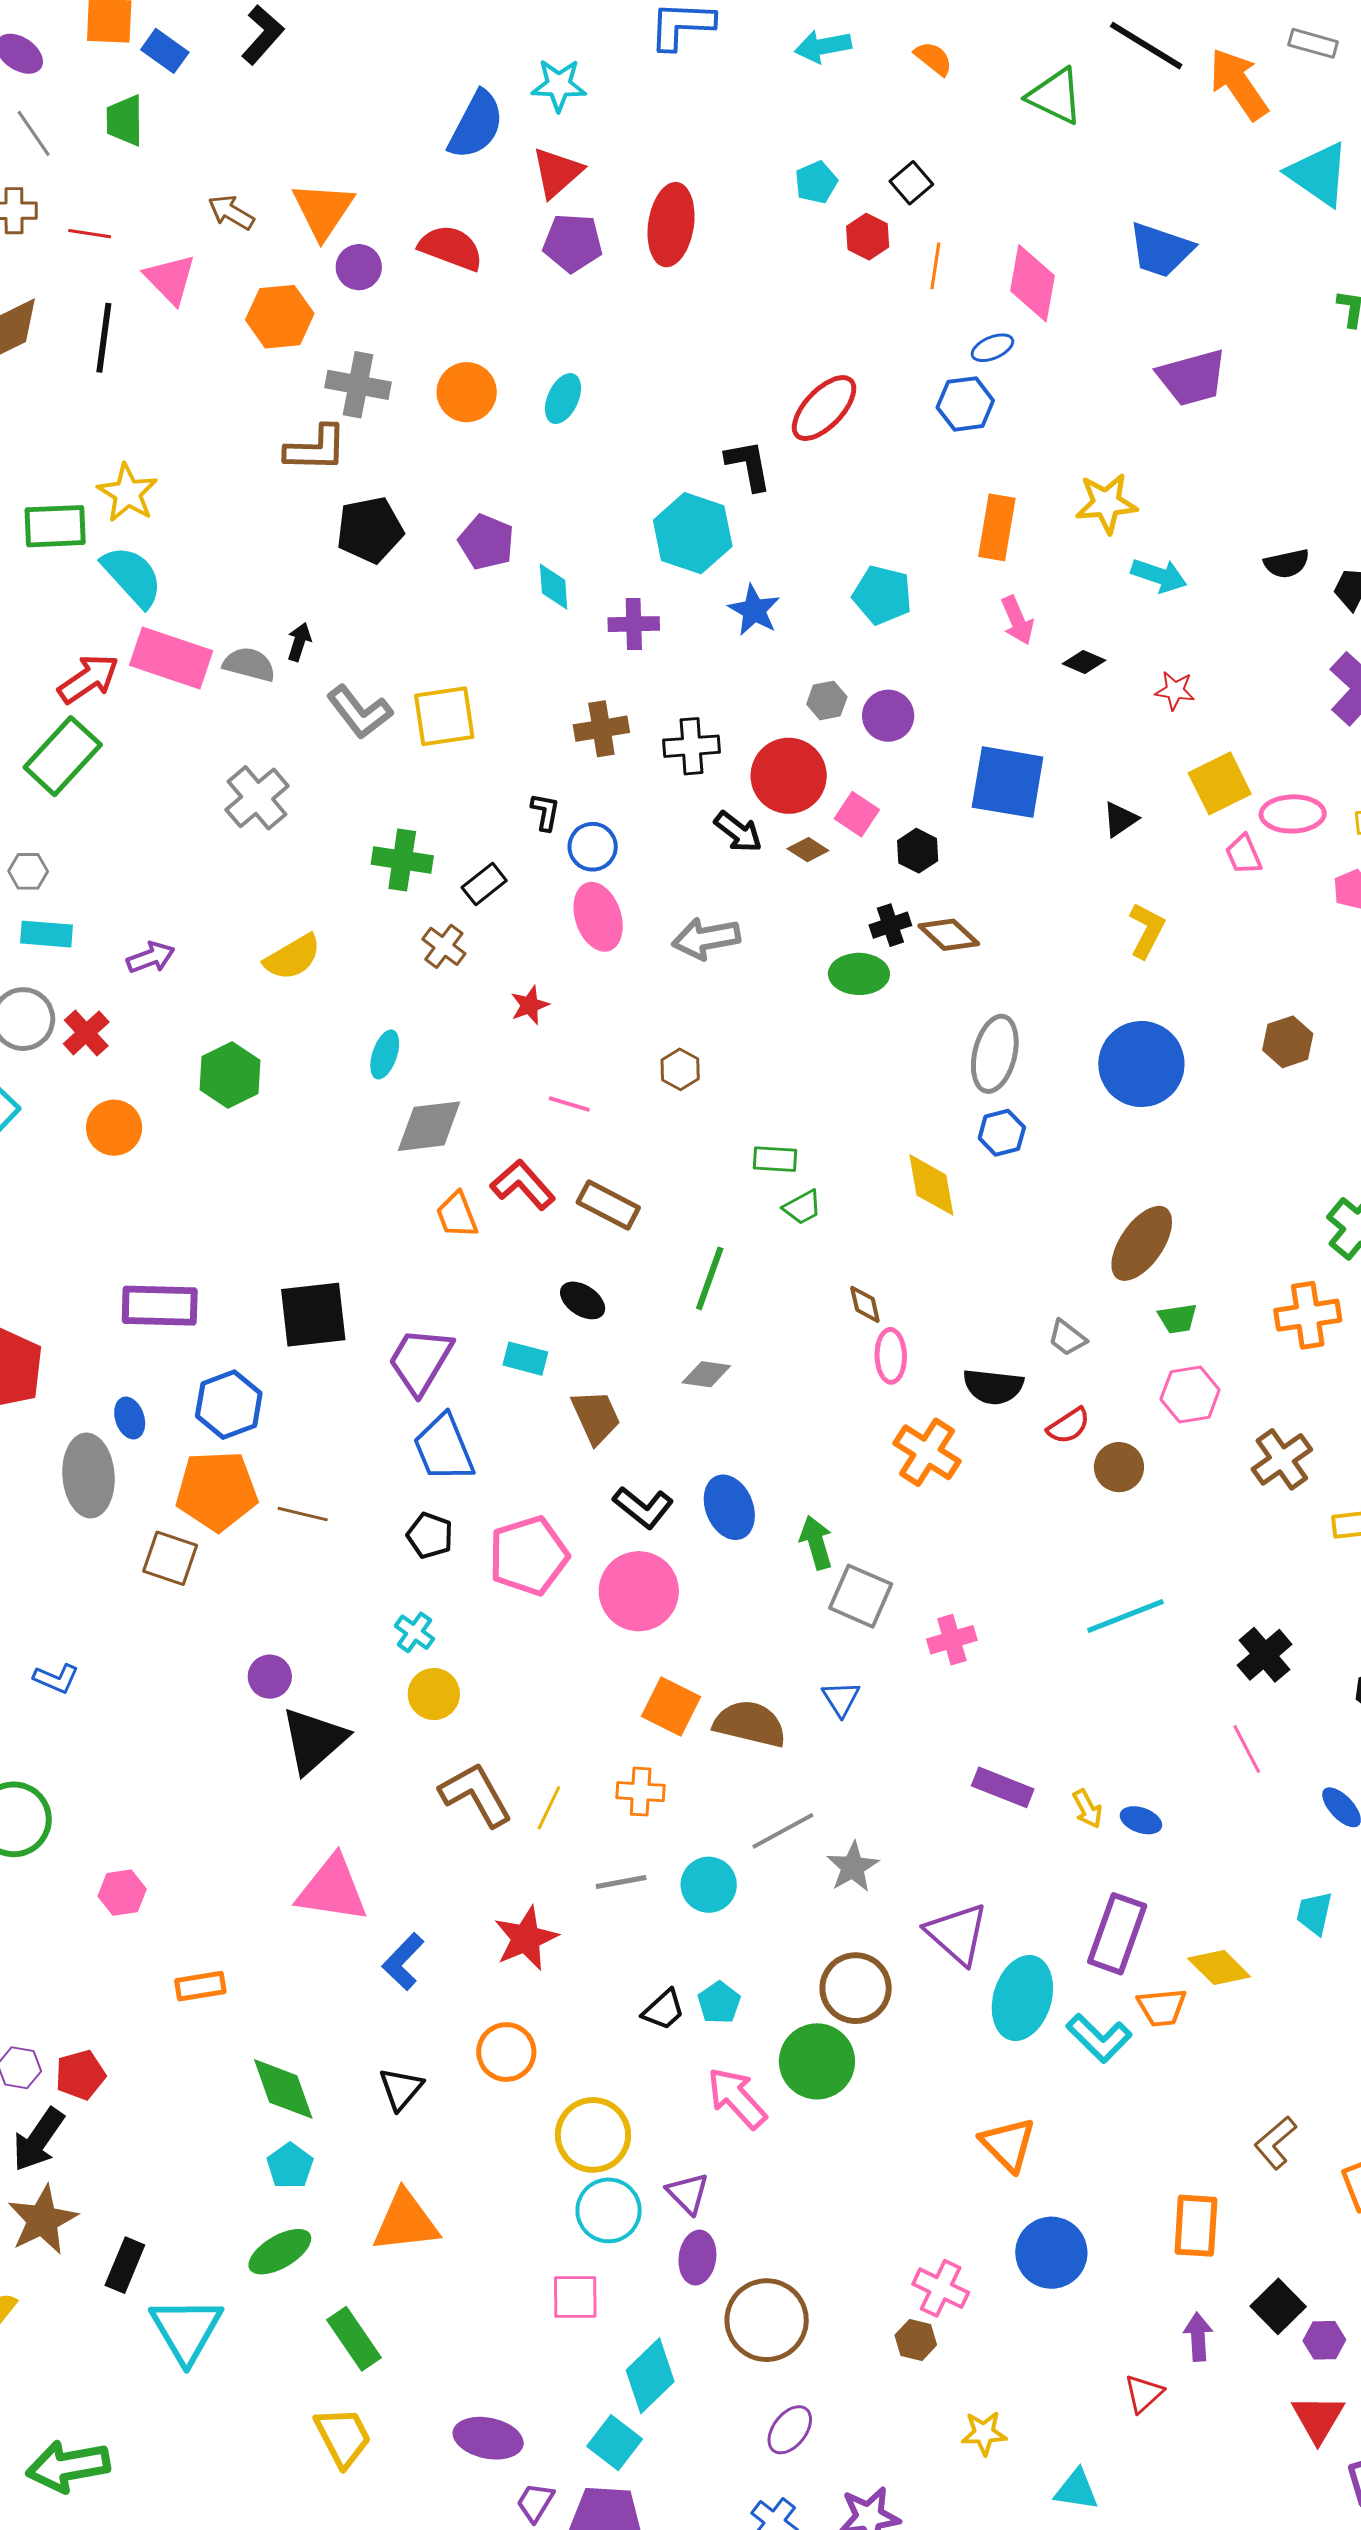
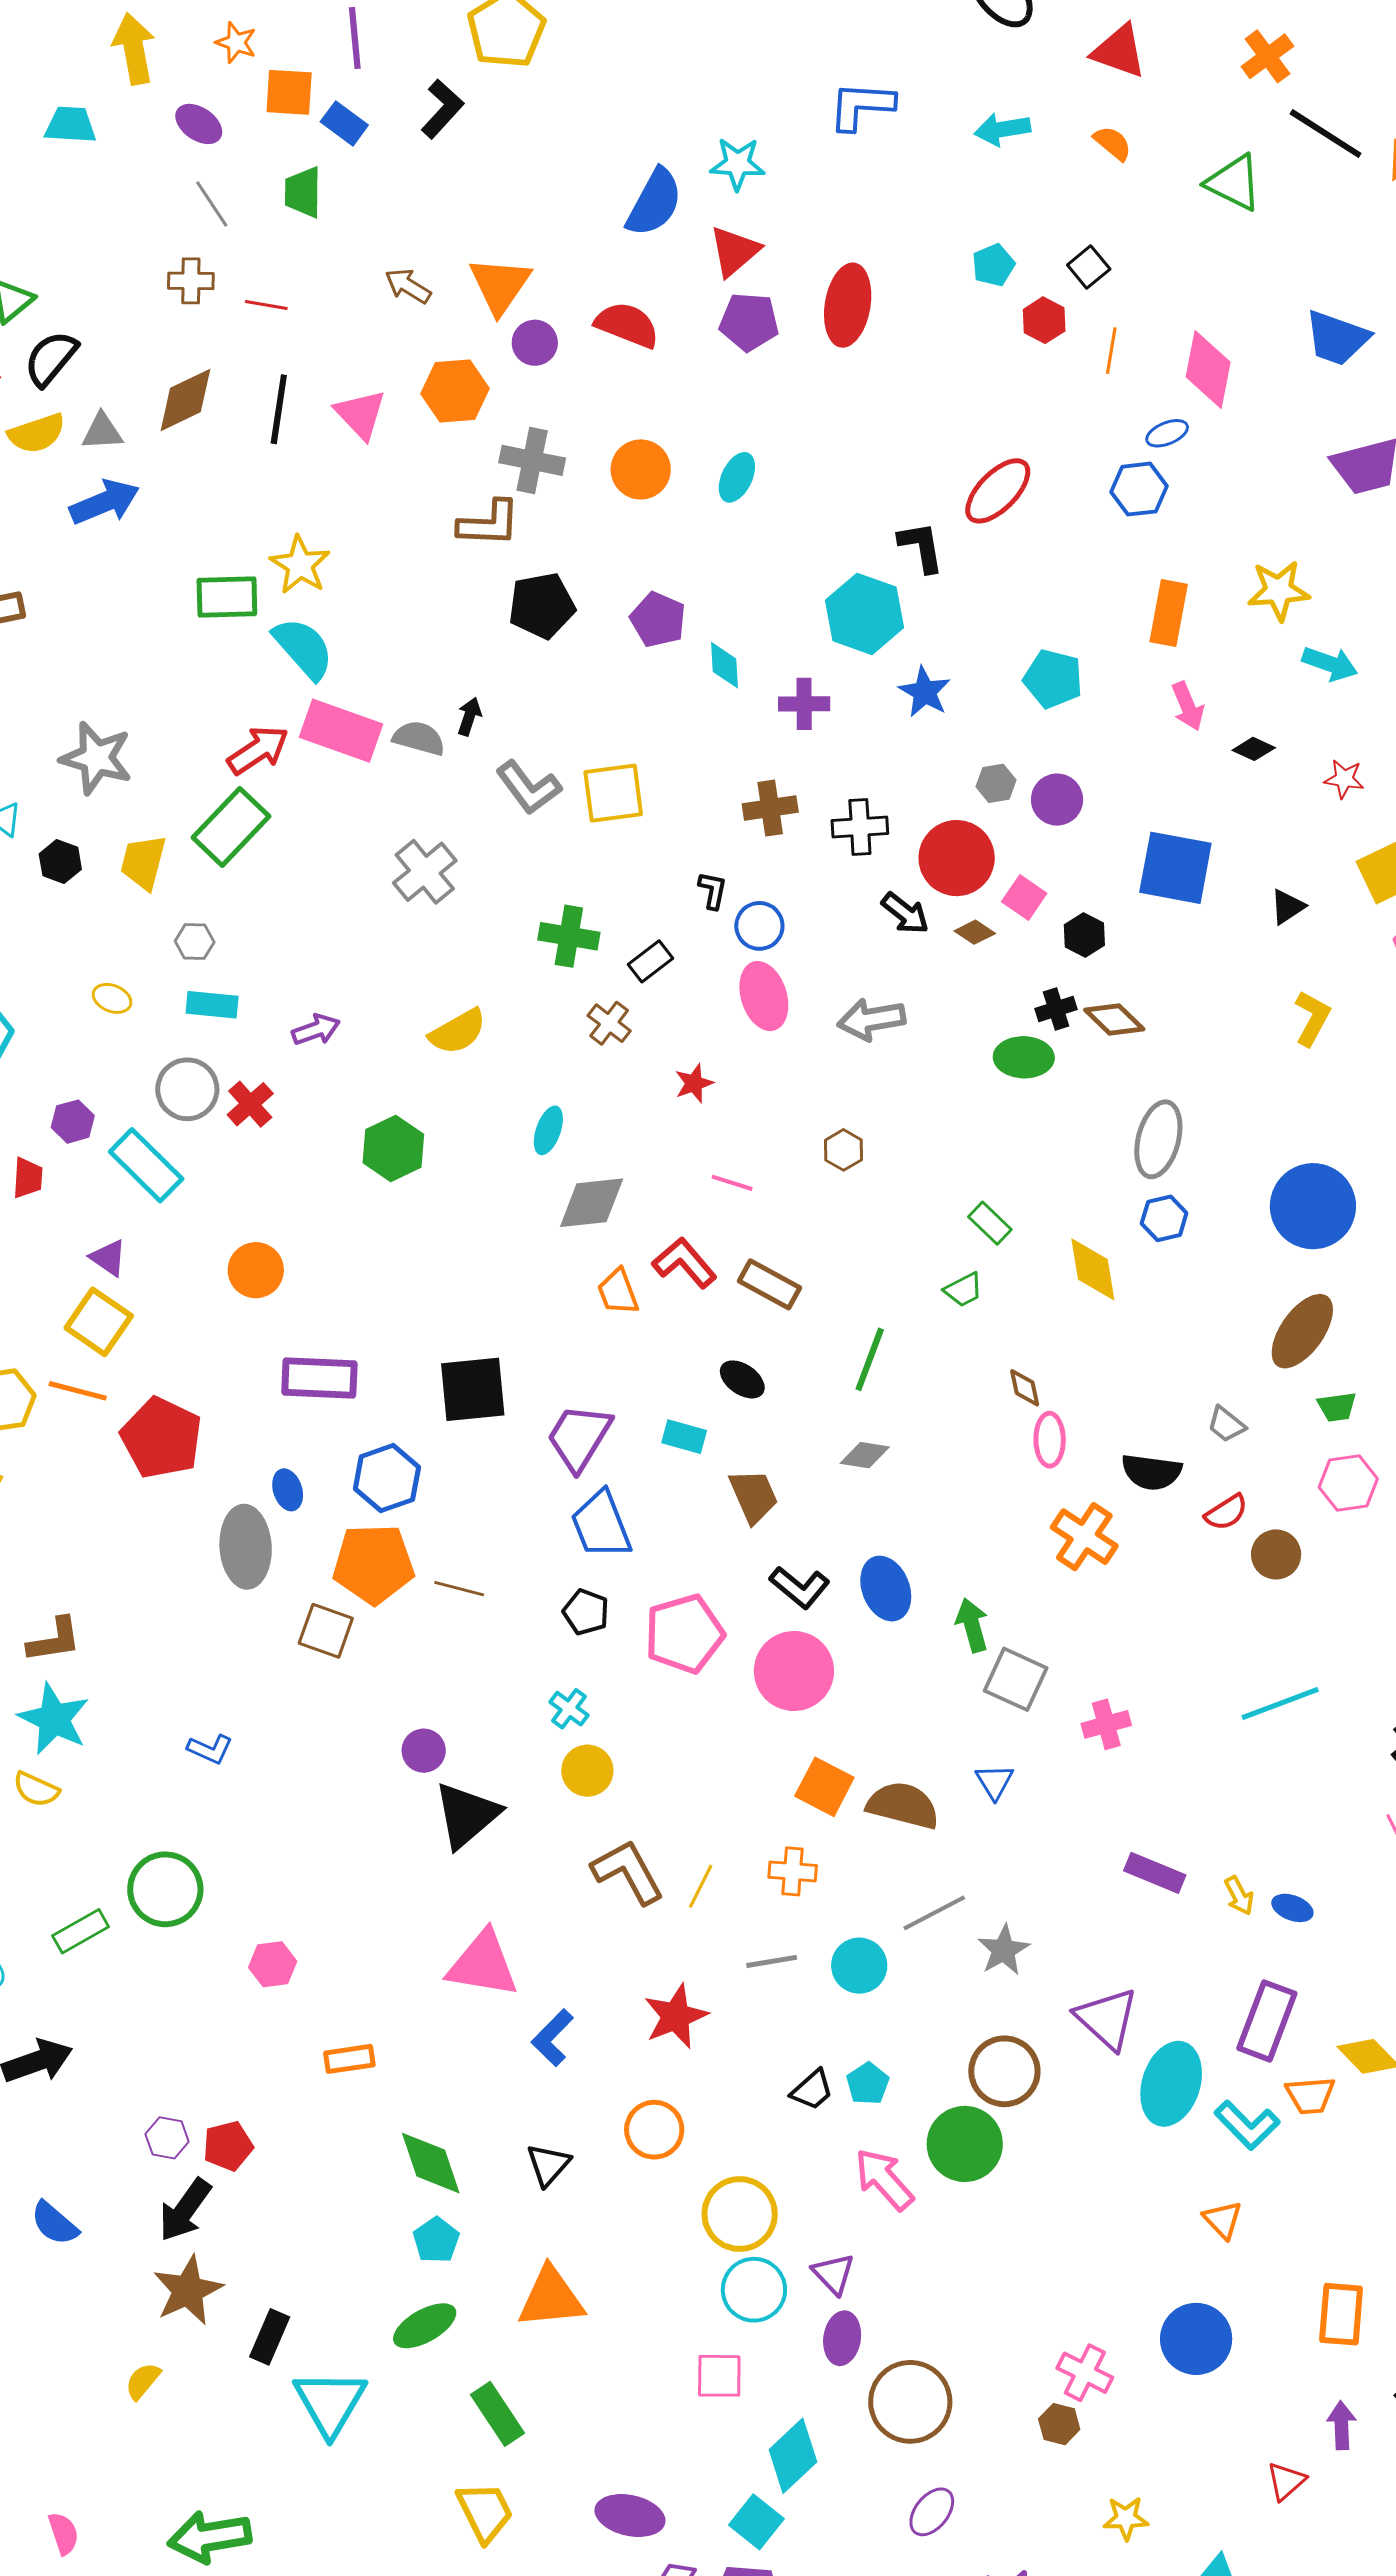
pink triangle: (170, 279) -> (360, 414), moved
blue circle: (1141, 1064) -> (1313, 1206), moved
orange circle: (114, 1128) -> (256, 1270), moved
green rectangle: (775, 1159) -> (990, 1223), moved, turned 39
orange triangle: (1008, 2144) -> (1223, 2220), moved, size x0.7

